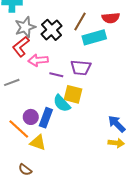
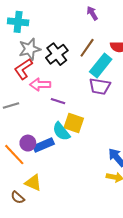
cyan rectangle: (94, 37) -> (101, 65), turned -40
purple trapezoid: (81, 68) -> (100, 86), moved
blue rectangle: (46, 118) -> (44, 145), turned 42
yellow triangle: (38, 142) -> (33, 183), moved

